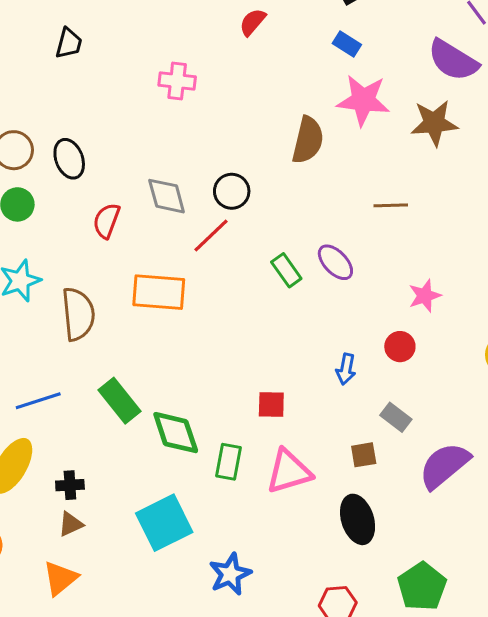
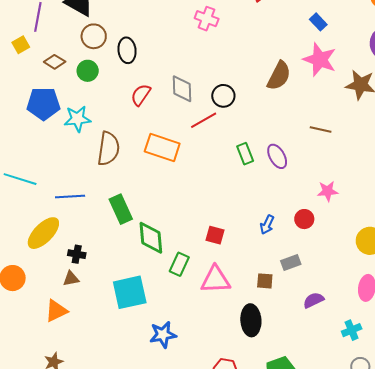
gray rectangle: (396, 417) -> (291, 263), turned -72
purple semicircle: (444, 466) -> (314, 300), size x0.6

